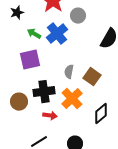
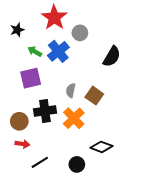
black diamond: (101, 114) -> (102, 147), moved, turned 60
red arrow: (50, 116) -> (22, 144), moved

